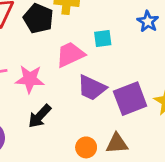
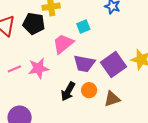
black arrow: (40, 116) -> (68, 91), moved
orange circle: (86, 147) -> (89, 90), moved

